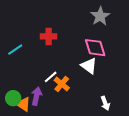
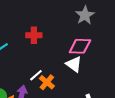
pink diamond: (95, 48) -> (80, 46), turned -70

